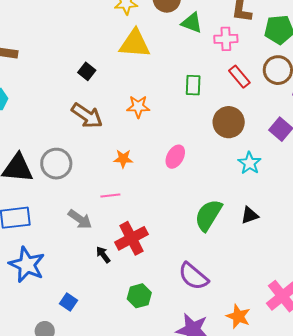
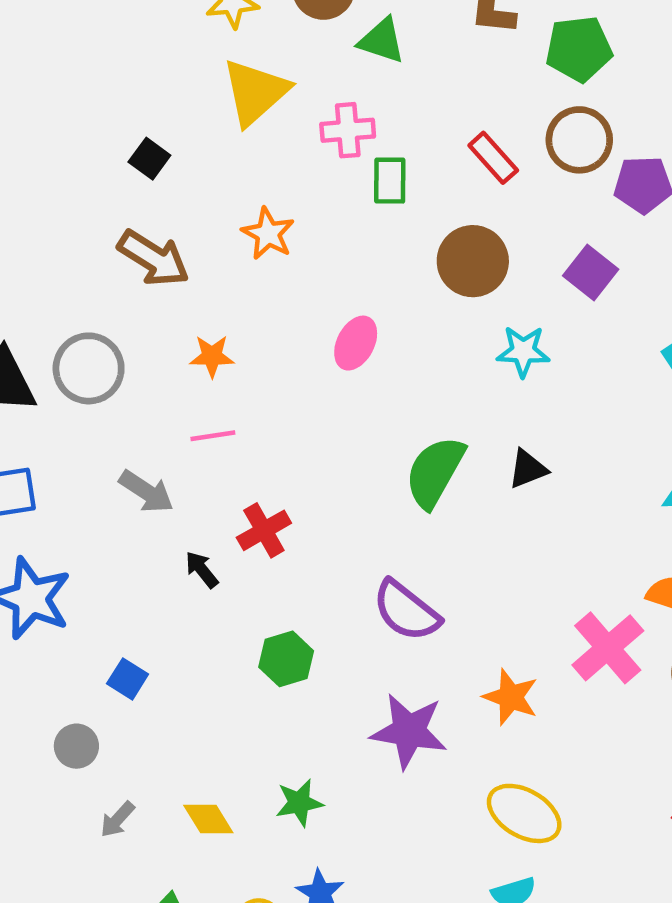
pink cross: (226, 39) -> (348, 130), moved
yellow triangle: (135, 44) -> (255, 92), turned -44
orange star: (138, 107) -> (268, 234), turned 30
orange star: (123, 159) -> (212, 356), moved
cyan star: (250, 163) -> (523, 351), turned -30
red cross: (131, 238) -> (264, 530), size x0.7

